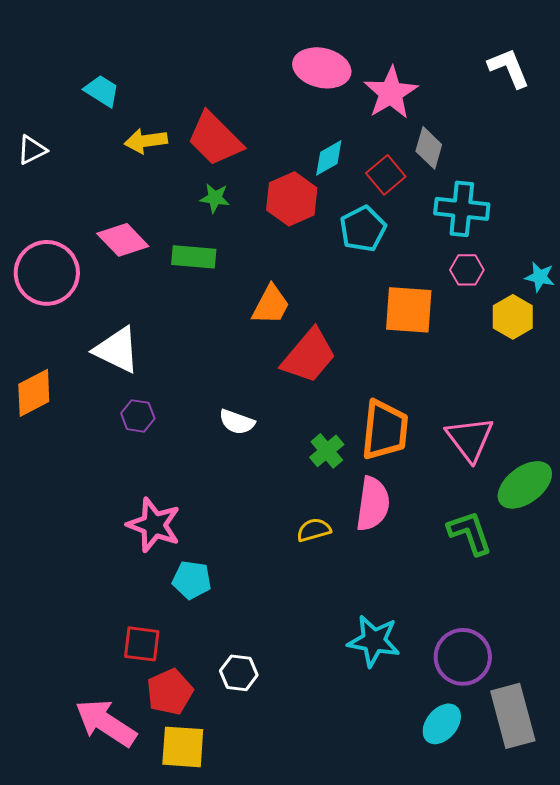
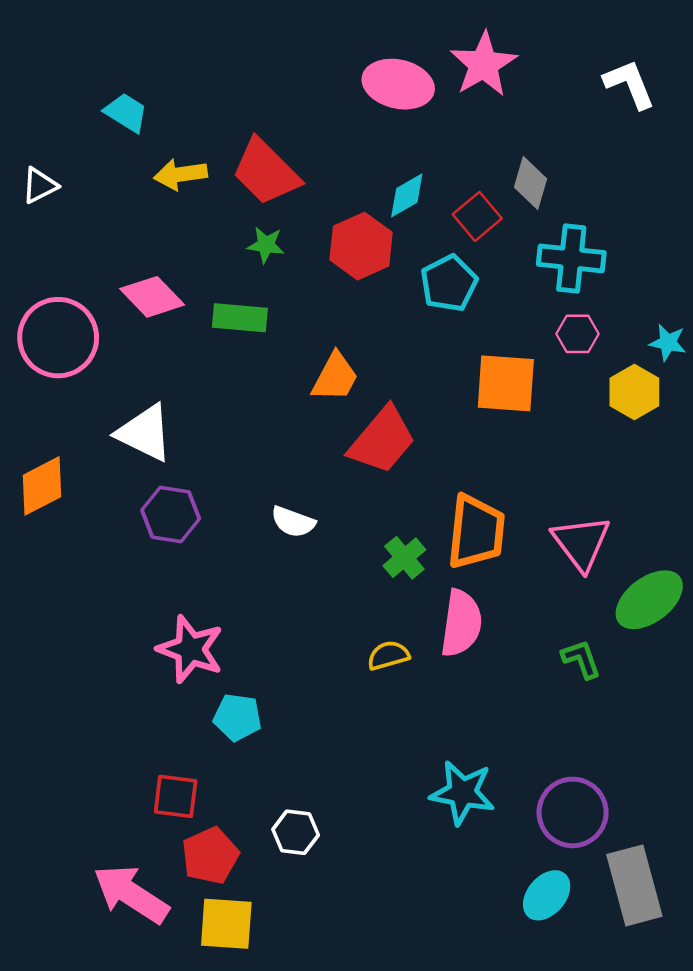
pink star: (391, 93) -> (484, 64), moved
purple hexagon: (138, 416) -> (171, 514), size x1.4
green L-shape: (470, 533) -> (581, 659), size x0.7

